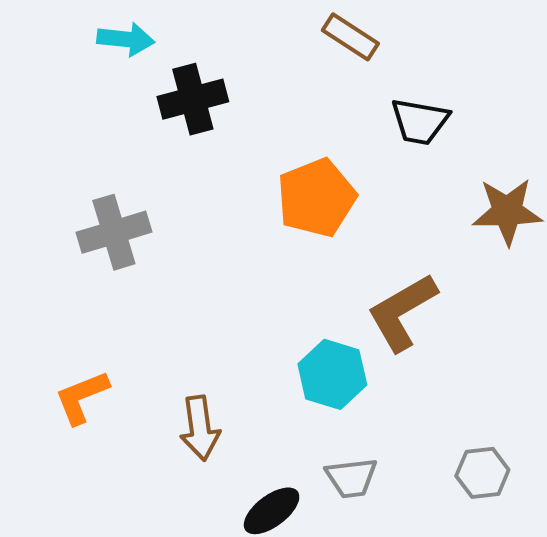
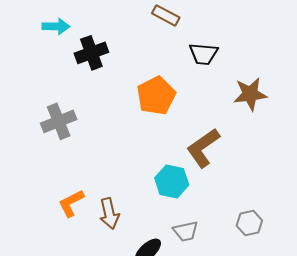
orange L-shape: (82, 397) -> (71, 203), moved

